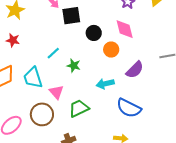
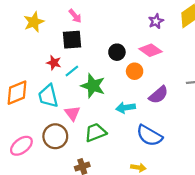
black square: (71, 16) -> (72, 40), moved
pink diamond: (125, 29) -> (151, 50), turned -45
red star: (13, 40) -> (54, 63), moved
green star: (74, 66) -> (93, 86), size x1.6

